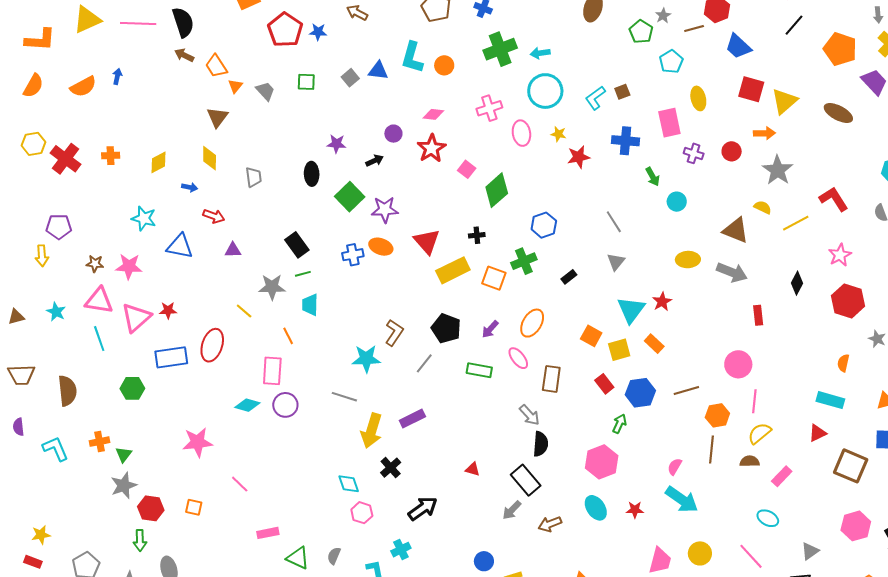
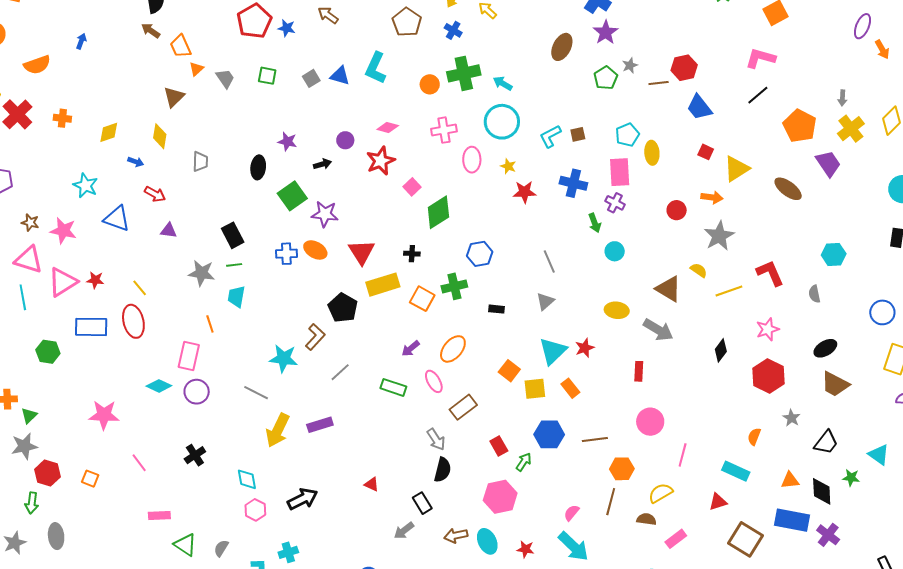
cyan arrow: (540, 53) -> (503, 83), turned 30
cyan pentagon: (671, 62) -> (627, 135), moved
orange circle: (444, 65) -> (430, 84), moved
orange semicircle: (83, 87) -> (37, 65), moved
red square: (751, 89) -> (706, 152), size x0.6
purple cross: (694, 153) -> (615, 203), moved
black rectangle: (569, 277) -> (496, 309), turned 35
yellow line: (244, 311) -> (140, 288), moved
red rectangle: (758, 315) -> (639, 371), moved
black pentagon: (446, 328) -> (343, 308), moved
red ellipse: (212, 345) -> (133, 321), turned -40
brown rectangle: (551, 379) -> (463, 407), turned 36
red rectangle: (604, 384) -> (499, 446), moved
pink line: (754, 401) -> (683, 455), moved
black cross: (391, 468) -> (195, 455), moved
black rectangle: (526, 480) -> (422, 503), size x0.7
black arrow: (423, 508) -> (303, 499), moved
brown arrow: (550, 524) -> (456, 536), moved

